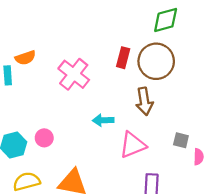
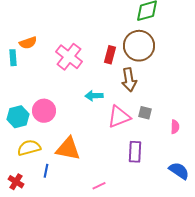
red rectangle: (123, 58) -> (110, 55), moved
pink circle: (44, 138) -> (44, 111), size x1.5
gray square: (181, 140) -> (145, 113), moved

